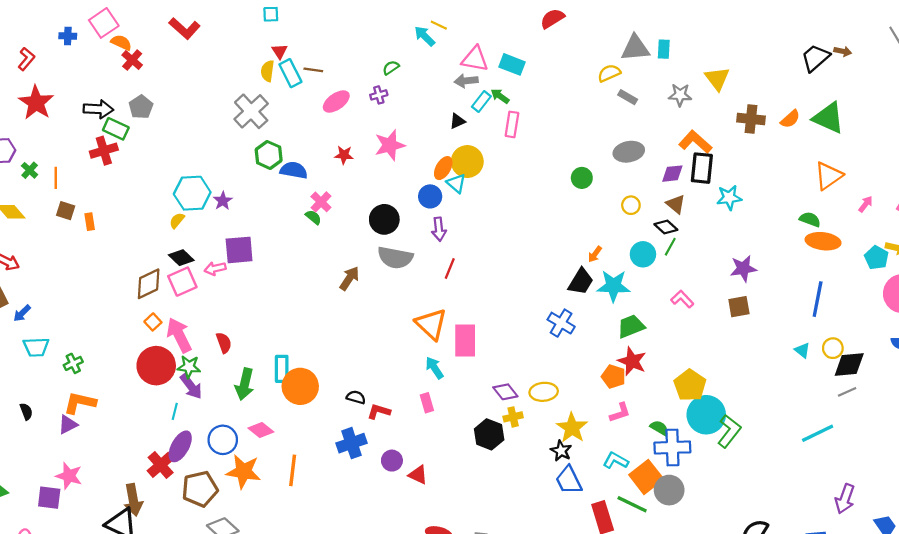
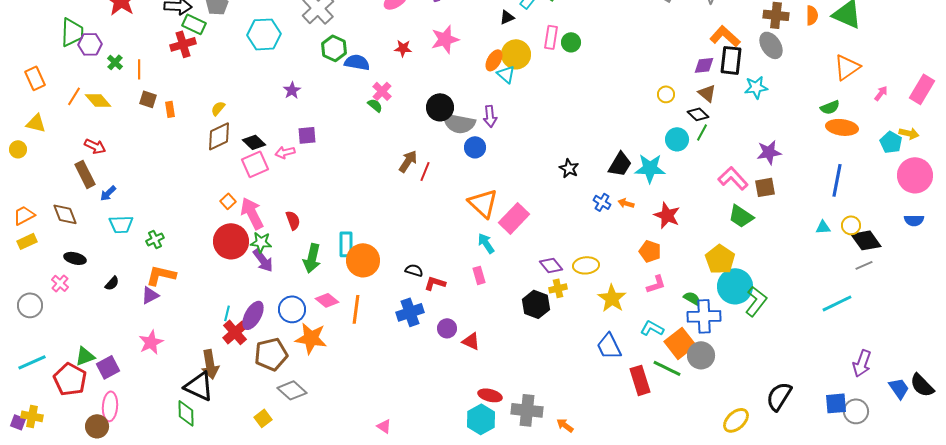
orange semicircle: (790, 119) -> (812, 15), turned -48
pink rectangle: (512, 124) -> (551, 37), moved
gray ellipse: (629, 152) -> (771, 45), moved, turned 68
green circle: (582, 178) -> (571, 42), moved
cyan hexagon: (192, 193) -> (264, 34), moved
blue circle: (430, 196) -> (475, 147), moved
green semicircle: (810, 219) -> (830, 107), turned 138
yellow semicircle: (177, 220) -> (218, 108), moved
purple square: (239, 250) -> (307, 135), size x0.7
orange arrow: (595, 254) -> (626, 203), moved, turned 70
gray semicircle: (395, 258) -> (459, 123), moved
red line: (450, 268) -> (425, 171), moved
brown diamond: (149, 284) -> (219, 136), moved
pink L-shape: (682, 299) -> (733, 178), moved, size x1.4
blue cross: (561, 323) -> (602, 202), size x0.7
green trapezoid: (631, 326) -> (741, 216), moved, turned -124
pink rectangle: (465, 341) -> (514, 218), turned 44
cyan triangle: (802, 350) -> (823, 227), turned -42
red star: (632, 361) -> (667, 215), moved
black diamond: (849, 365) -> (866, 240), turned 60
black semicircle: (26, 411) -> (112, 283), turned 63
cyan line: (175, 411) -> (227, 313), moved
black star: (561, 451) -> (569, 168), moved
orange line: (293, 470) -> (356, 309), moved
pink star: (69, 476) -> (151, 342), turned 30
purple square: (49, 498) -> (108, 367), moved, turned -35

